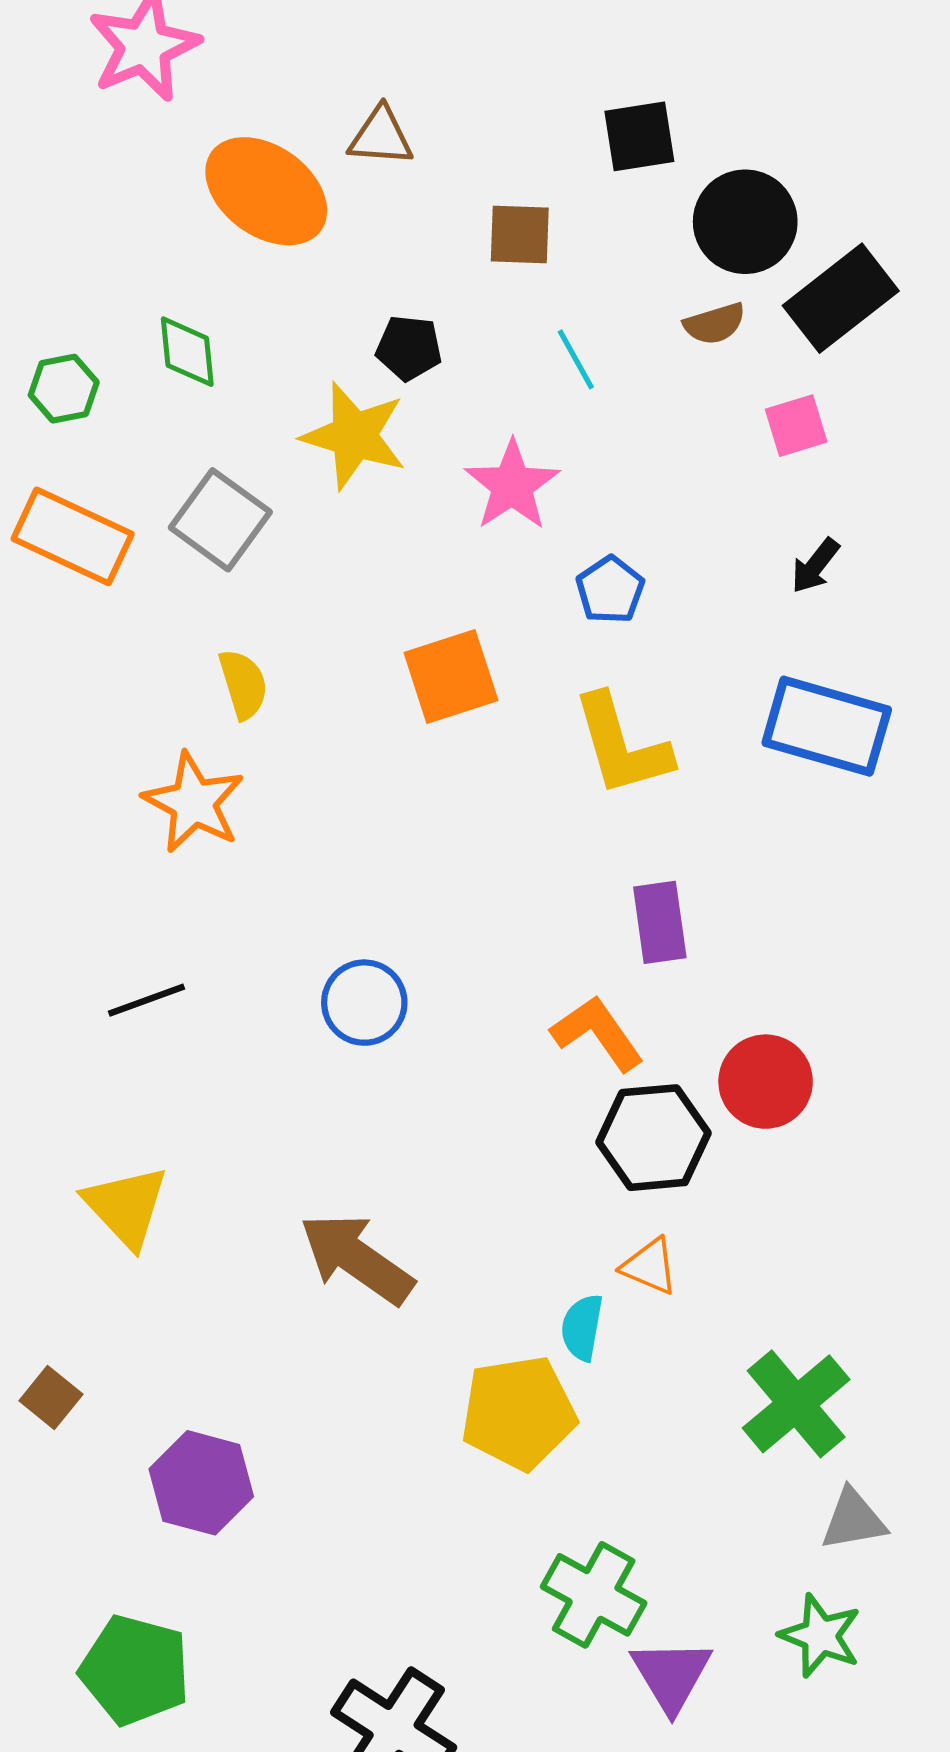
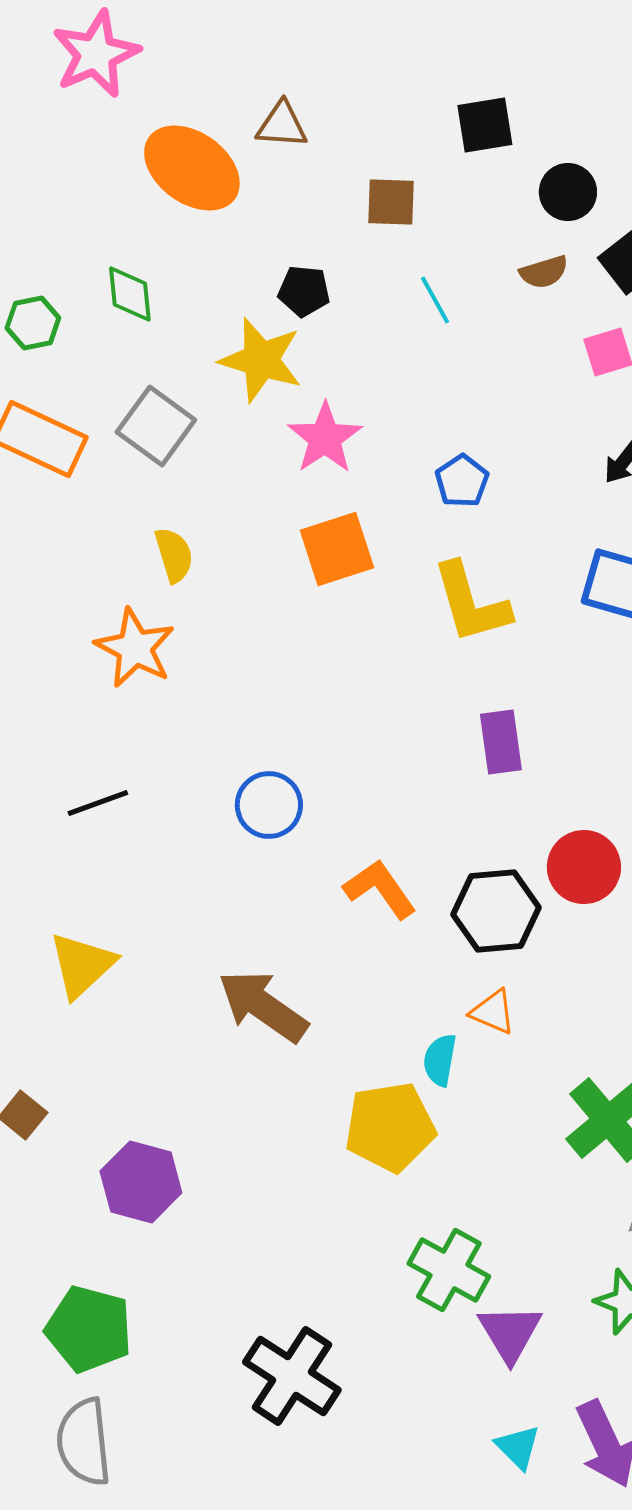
black circle: (745, 222) -> (568, 192), size x0.7
pink star: (512, 485) -> (325, 438), moved
orange L-shape: (597, 1033) -> (380, 889), moved
yellow triangle: (126, 1206) -> (82, 965), turned 30

